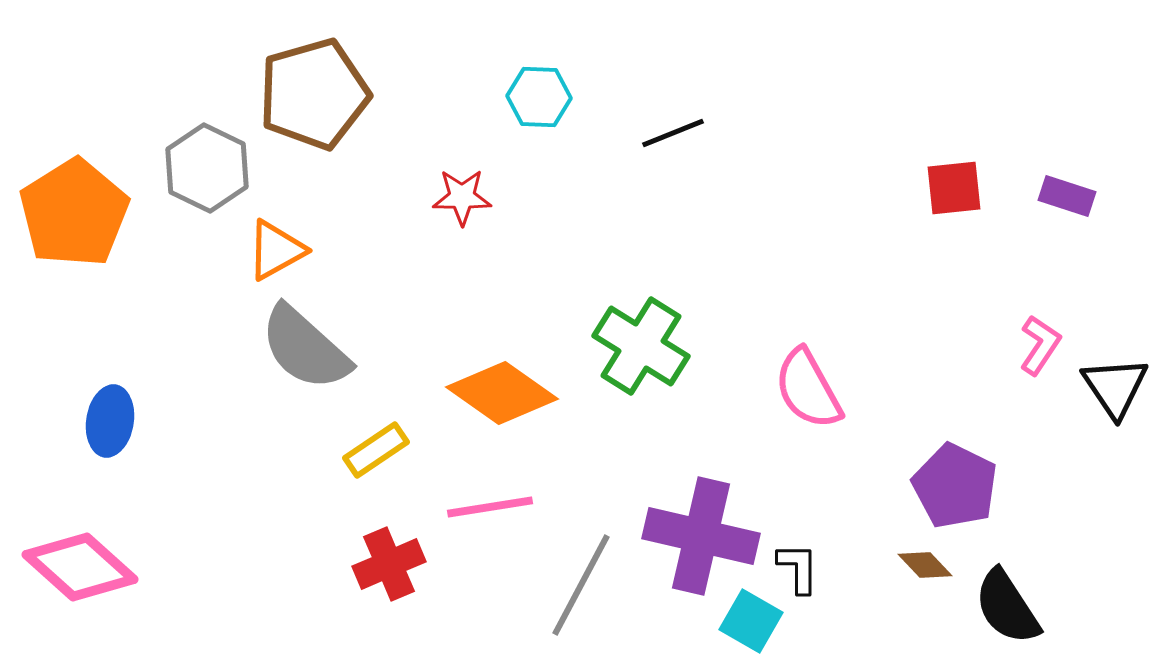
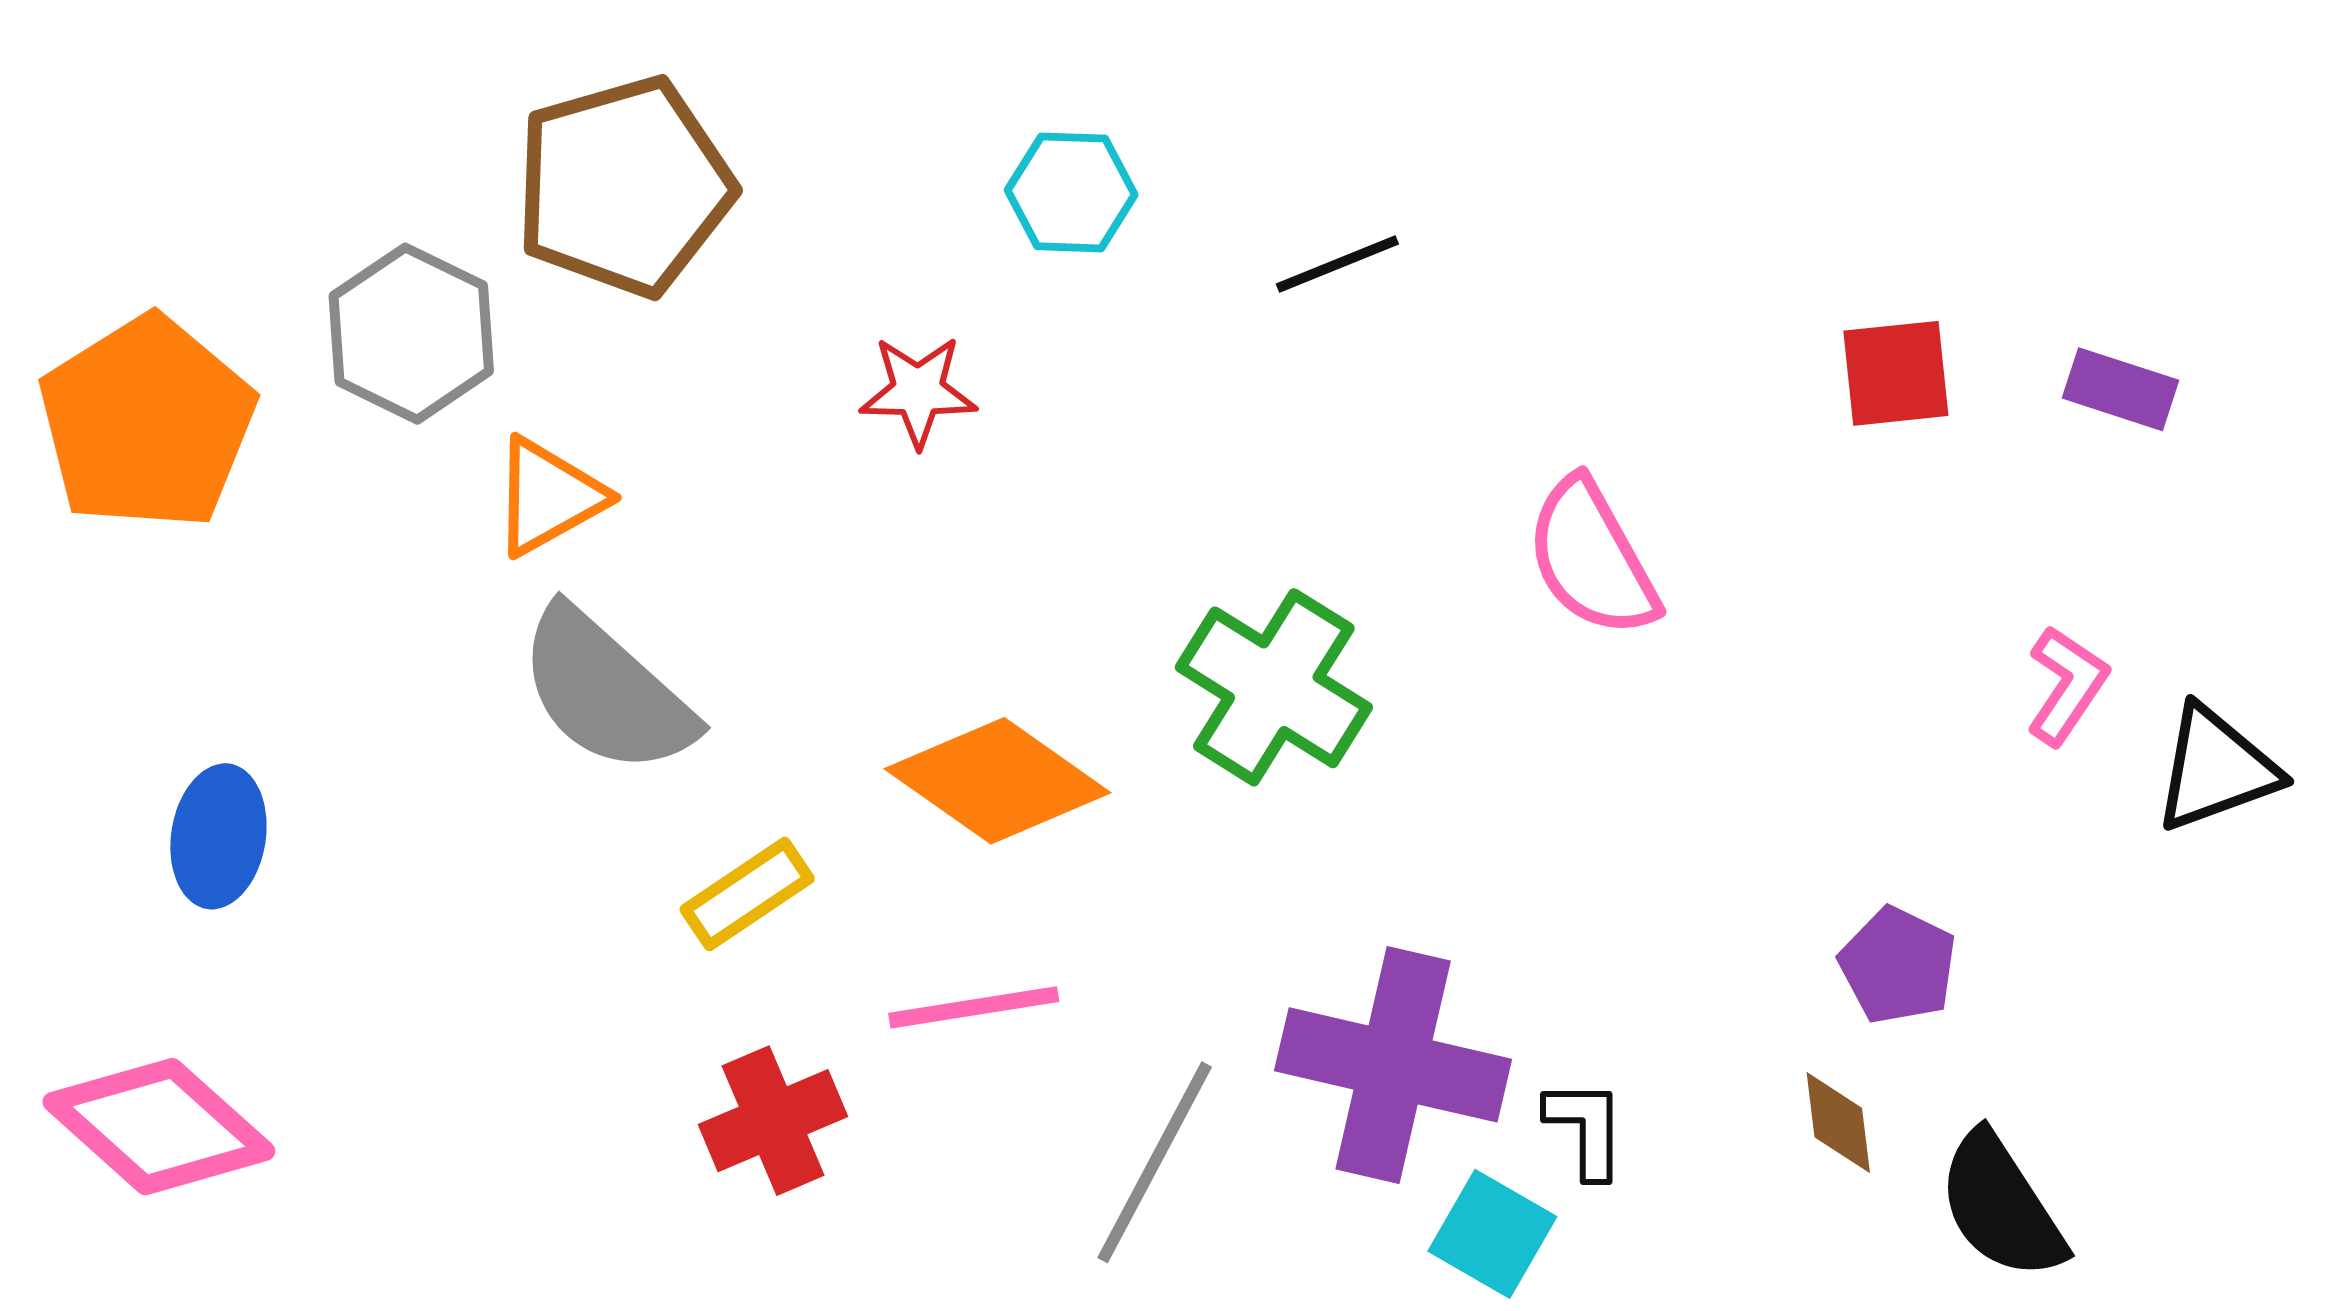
black triangle: (1115, 387) -> (2216, 769), turned 44
pink semicircle: (808, 389) -> (1592, 558), moved
purple pentagon: (955, 486) -> (1898, 966), size x0.7
brown diamond: (925, 565) -> (1838, 1123), turned 36

